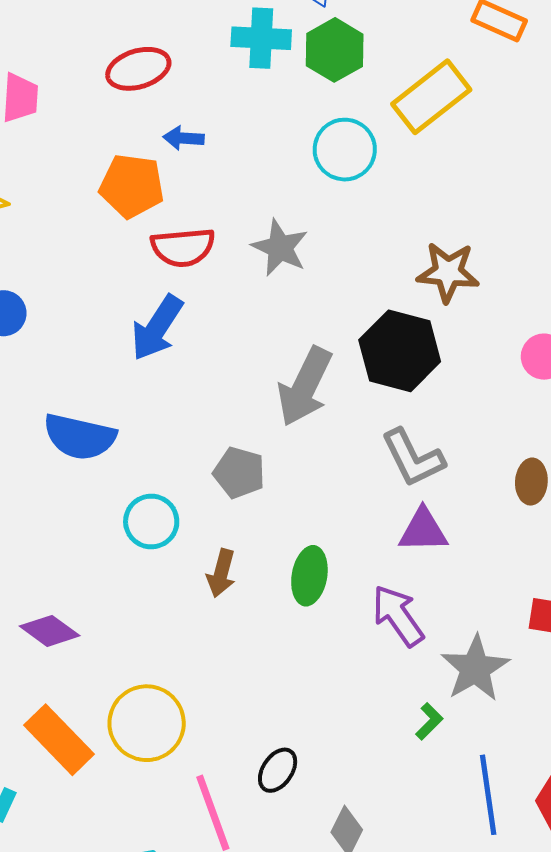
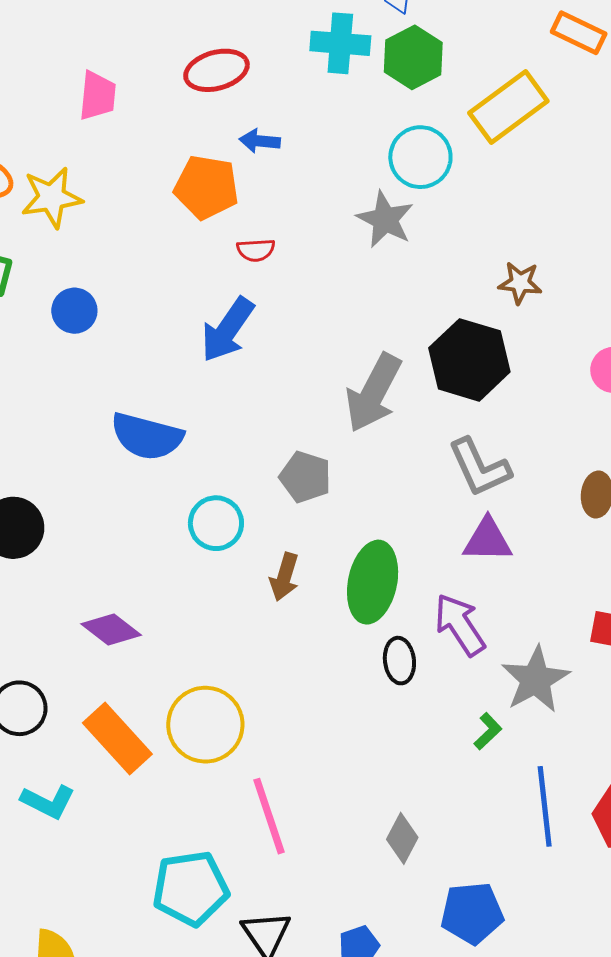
red semicircle: (183, 247) -> (256, 250), size x0.6
gray star: (280, 248) -> (385, 219), moved
brown star: (448, 272) -> (520, 283), size x0.7
green ellipse: (309, 576) -> (373, 582), size x1.4
black ellipse: (278, 770) -> (399, 661), moved, turned -42

